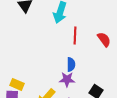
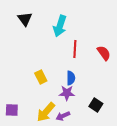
yellow rectangle: (17, 84) -> (41, 77), moved, turned 40

